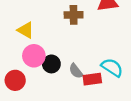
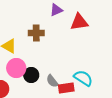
brown cross: (74, 15) -> (36, 33), moved

